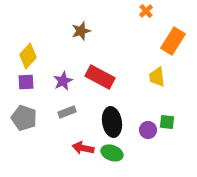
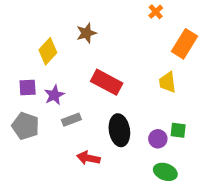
yellow diamond: (28, 56) -> (48, 51), moved
purple star: (63, 81) -> (54, 95), moved
green ellipse: (112, 153) -> (165, 172), moved

